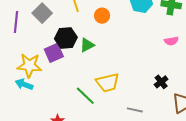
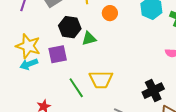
purple square: (54, 53) -> (58, 54), moved
black cross: (161, 82) -> (153, 91), size x1.5
cyan arrow: (24, 84) -> (29, 64), moved, turned -54

